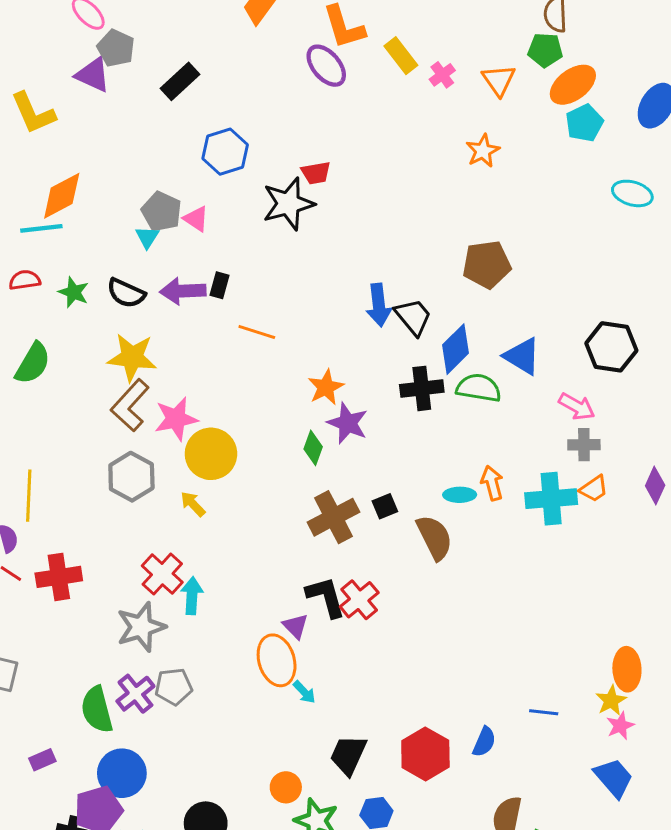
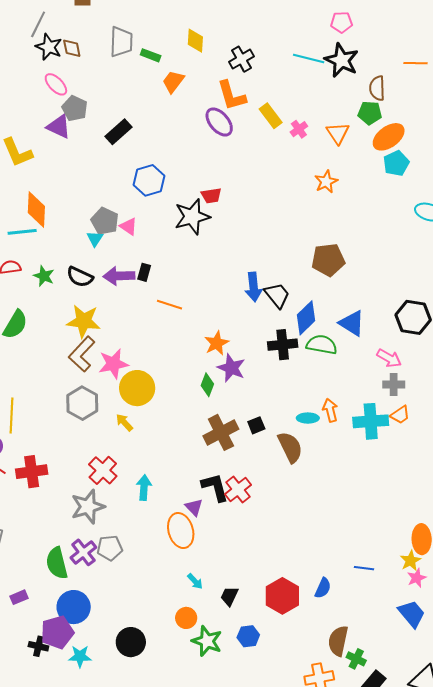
orange diamond: (62, 196) -> (36, 210), turned -60
cyan arrow: (192, 596) -> (144, 488), moved
cyan arrow: (304, 692) -> (195, 581), moved
black trapezoid: (348, 755) -> (229, 596), size x0.7

